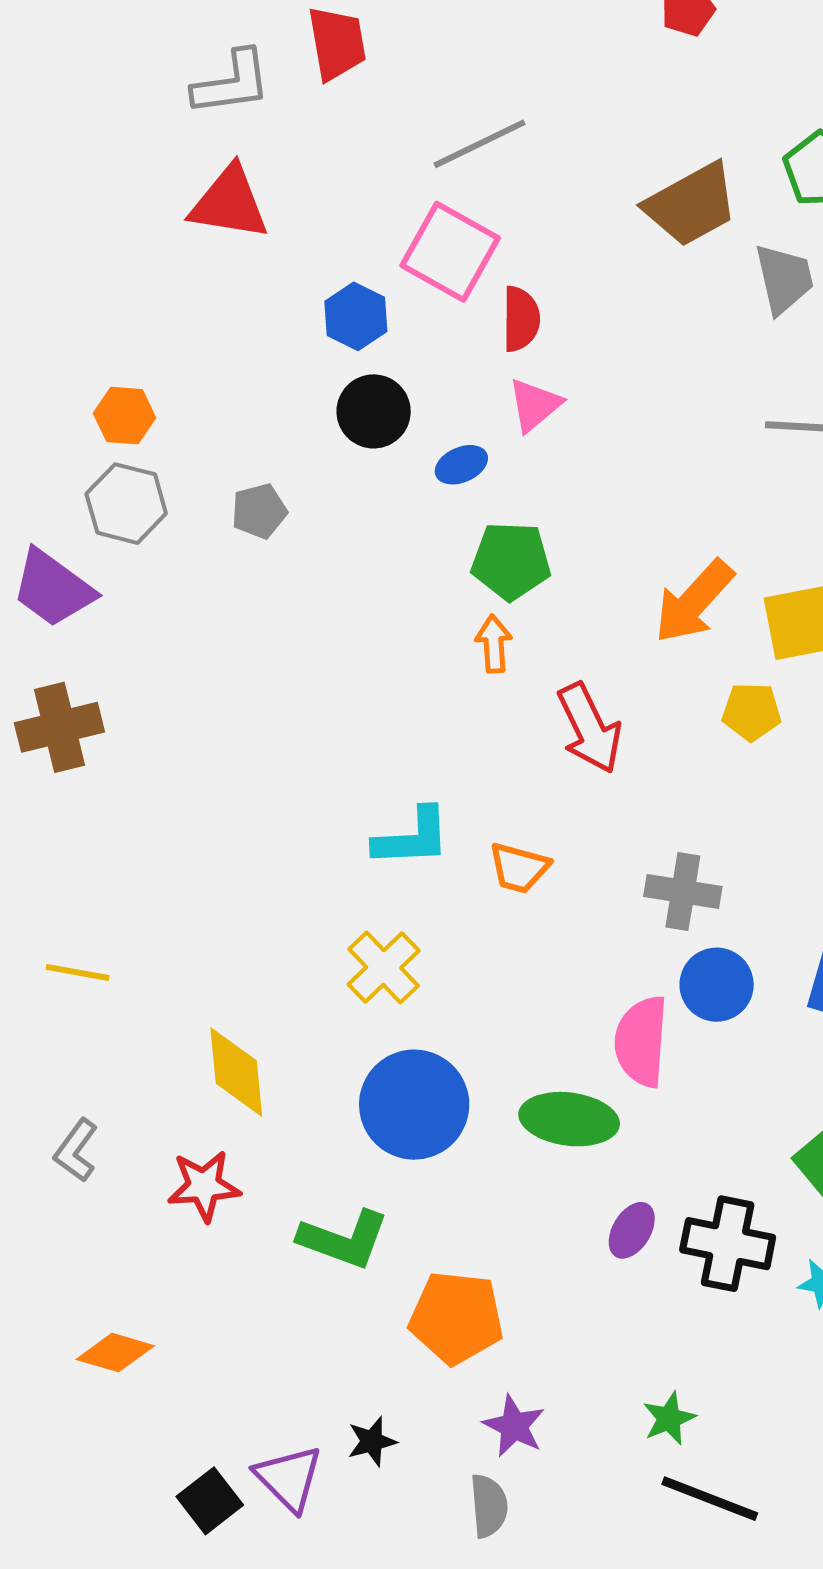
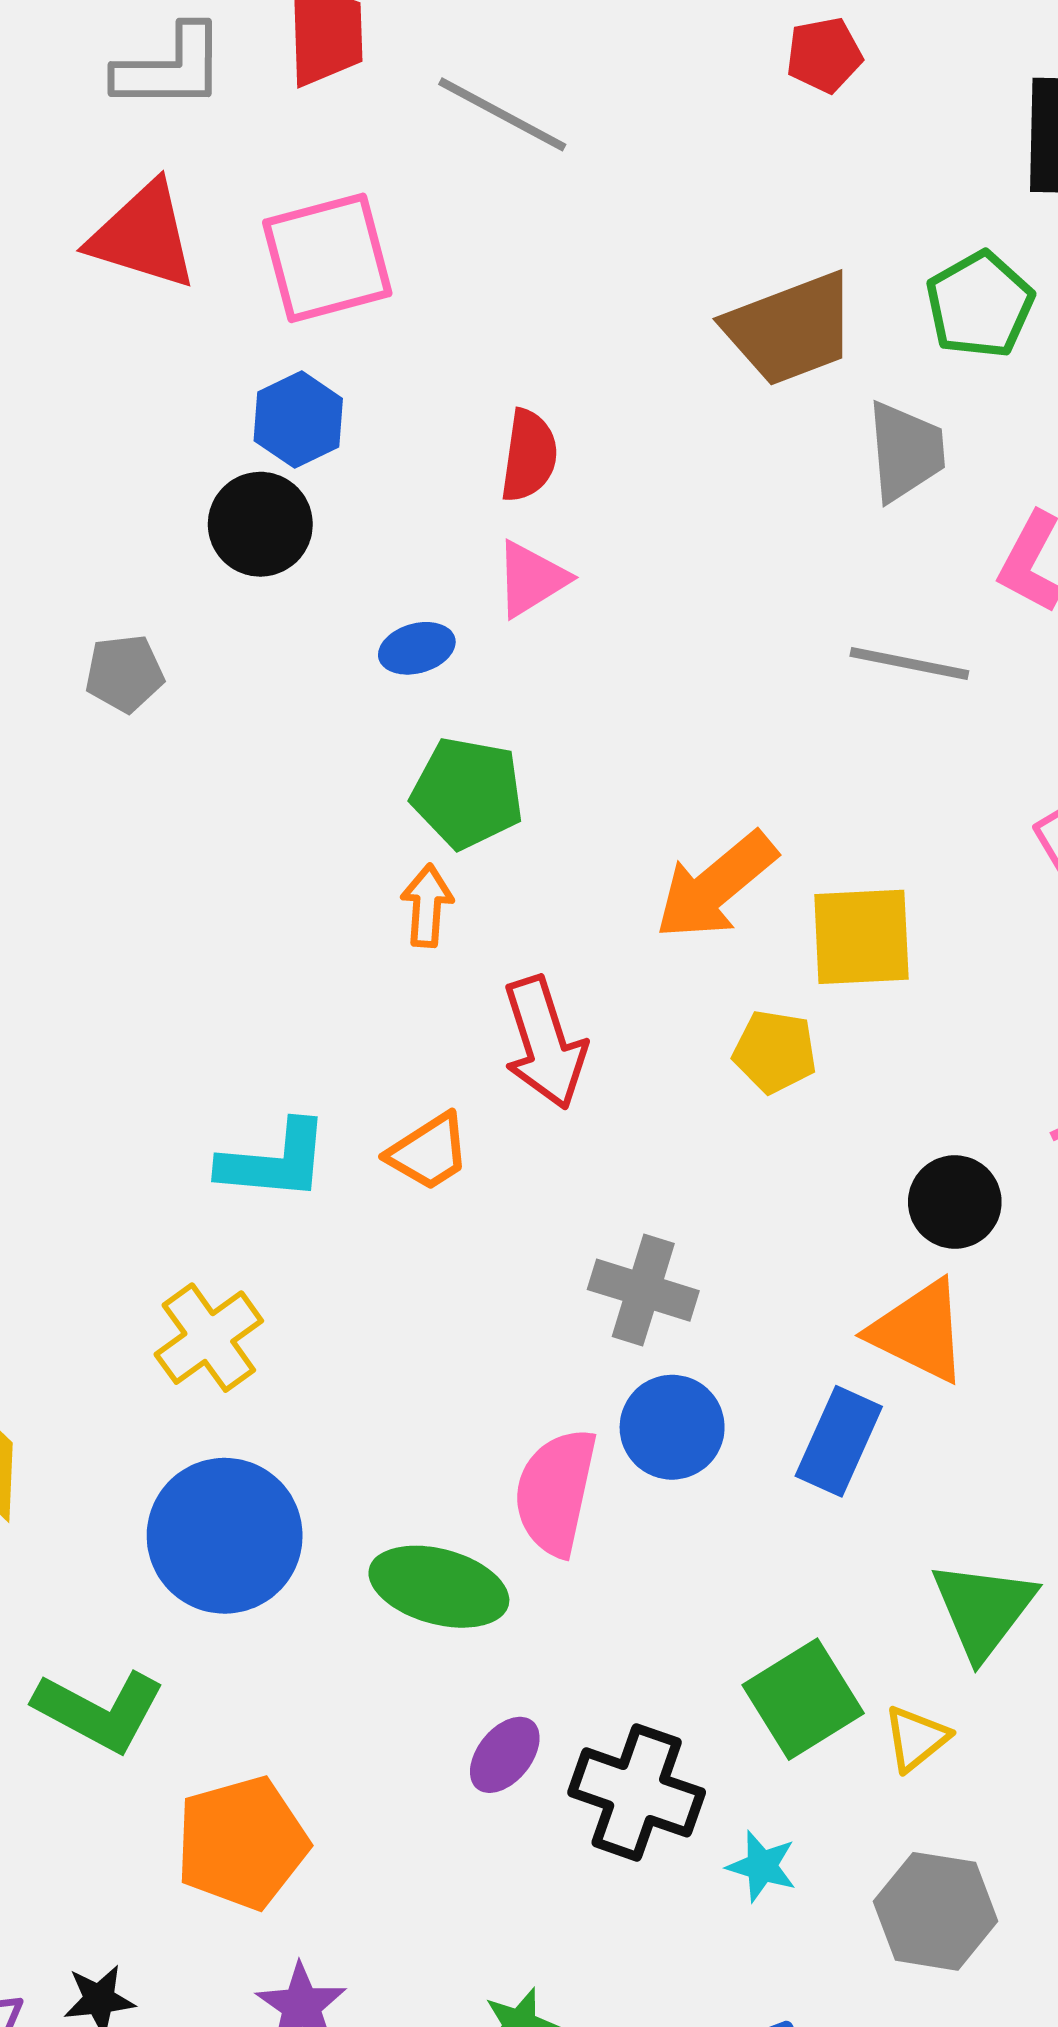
gray line: (479, 144) -> (502, 114), moved, turned 46
pink square: (450, 252) -> (327, 258), moved, turned 38
black circle: (374, 411) -> (260, 524), moved
orange trapezoid: (519, 868) -> (429, 1152), moved, turned -56
orange pentagon: (456, 1318) -> (242, 1843), turned -30

